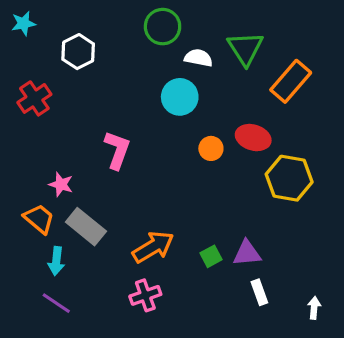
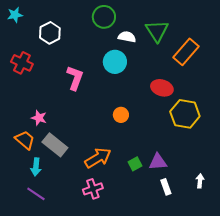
red cross: (34, 98) -> (22, 63), turned -30
orange circle: (211, 148) -> (121, 115), moved
pink L-shape: (117, 150) -> (75, 78), moved
white arrow: (314, 308) -> (200, 181), moved

